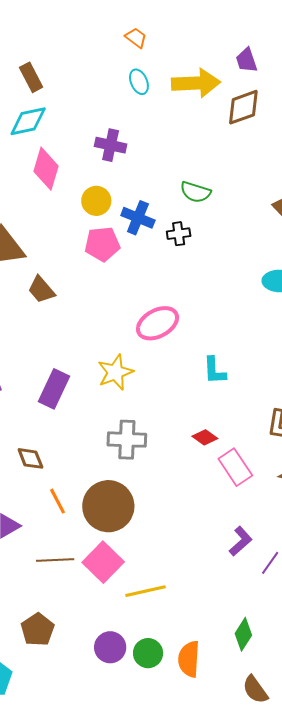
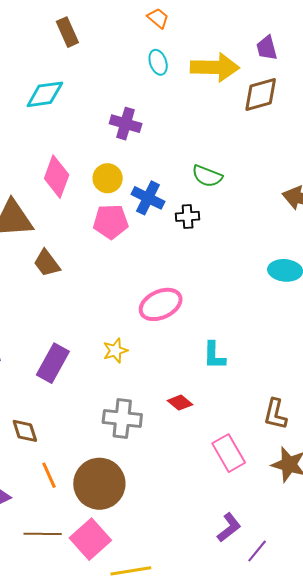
brown rectangle: (31, 77) -> (67, 32), moved
pink diamond: (46, 169) -> (57, 177), moved
yellow star: (115, 372) -> (115, 351), size x0.7
red diamond: (205, 437) -> (180, 403), moved

